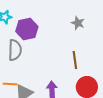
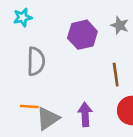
purple hexagon: (27, 29) -> (82, 35), moved

